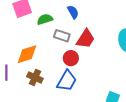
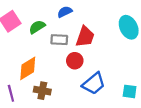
blue semicircle: (73, 12) -> (65, 12), turned -72
blue trapezoid: (67, 81) -> (94, 84), moved, turned 35

